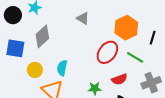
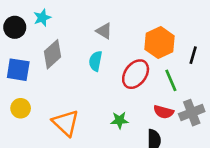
green line: (135, 57) -> (171, 80), turned 36
cyan semicircle: (62, 68) -> (96, 61), moved
yellow circle: (35, 70) -> (21, 108), moved
red semicircle: (119, 79) -> (164, 112), moved, turned 35

